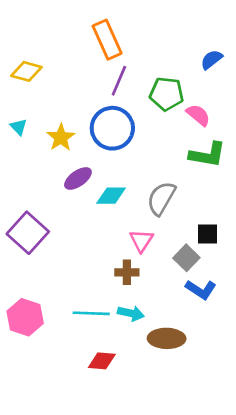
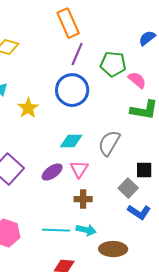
yellow star: (61, 137) -> (28, 108), moved
purple ellipse: (78, 178) -> (52, 172), moved
pink triangle: (141, 241) -> (79, 169), moved

